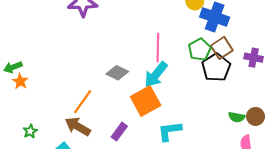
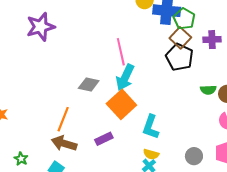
green pentagon: (200, 49) -> (184, 19), moved
green semicircle: (237, 117) -> (208, 90), moved
cyan L-shape: (170, 131) -> (151, 127), turned -50
purple rectangle: (119, 132) -> (104, 139), turned 42

